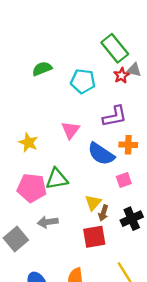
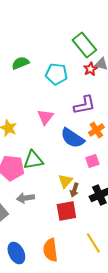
orange cross: (128, 145) -> (96, 130), turned -35

